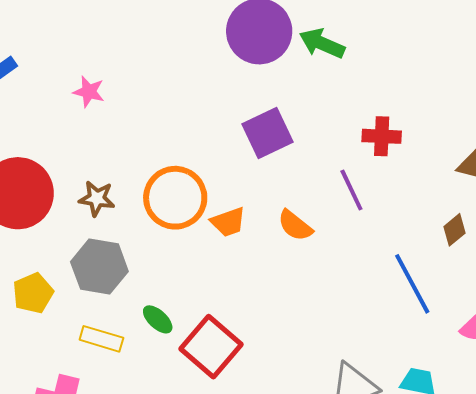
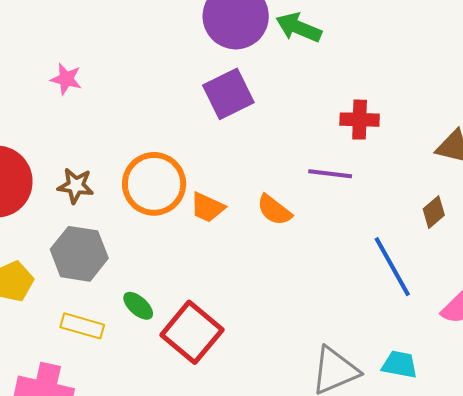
purple square: (268, 133) -> (228, 94), moved
purple line: (351, 190) -> (330, 174), turned -57
orange trapezoid: (228, 222) -> (207, 207), turned 45

